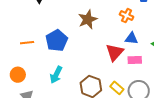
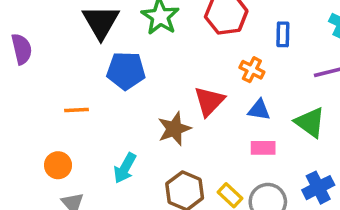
brown star: (88, 19) -> (174, 129), moved
blue pentagon: (57, 41) -> (126, 71), moved, turned 30
red triangle: (115, 52) -> (209, 101), moved

